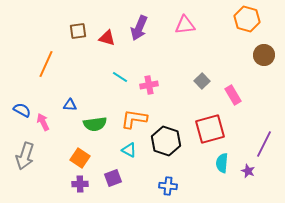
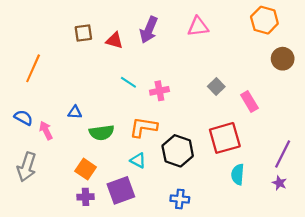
orange line: (46, 64) -> (33, 68), moved
purple star: (248, 171) -> (279, 183), moved
purple square: (113, 178) -> (121, 190), size x1.5

